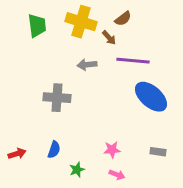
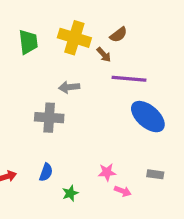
gray arrow: (87, 65) -> (69, 87), moved
pink arrow: (117, 175) -> (123, 191), moved

